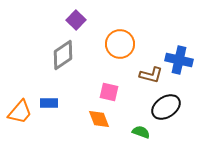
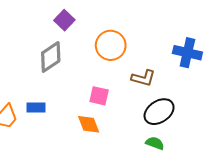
blue cross: (179, 60) -> (187, 53), moved
green semicircle: (141, 132) -> (155, 143), moved

